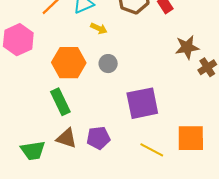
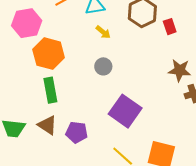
orange hexagon: (69, 63) -> (49, 54), moved
purple square: (142, 103) -> (125, 111), turned 32

